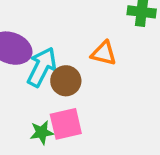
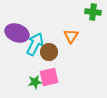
orange triangle: (104, 53) -> (71, 36), turned 49

